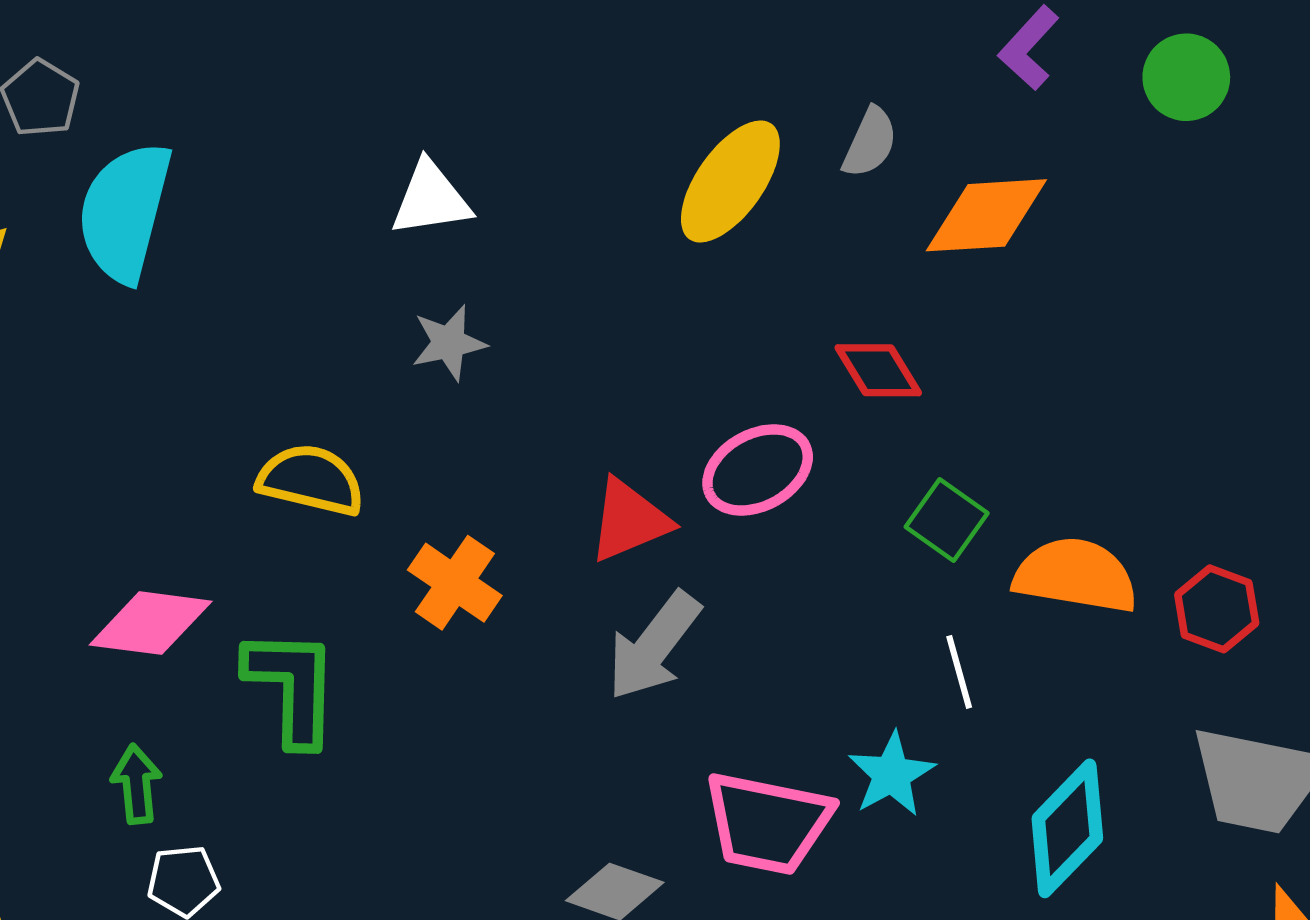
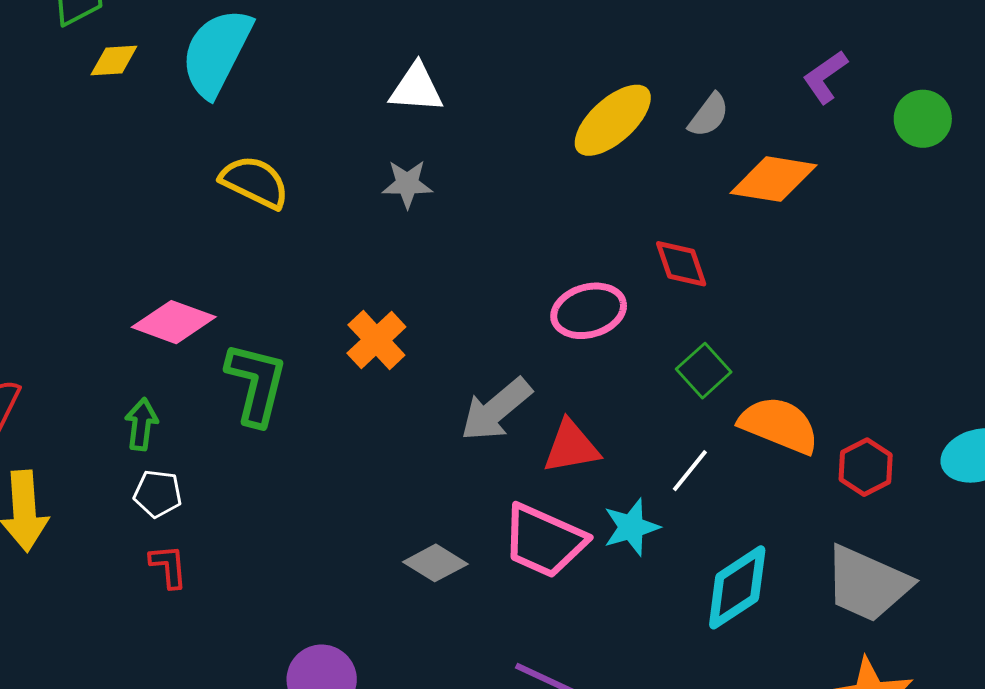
yellow semicircle: (311, 480) -> (255, 182), moved
red triangle: (629, 520) -> (571, 447), moved
white line: (959, 672) -> (690, 471), turned 42

